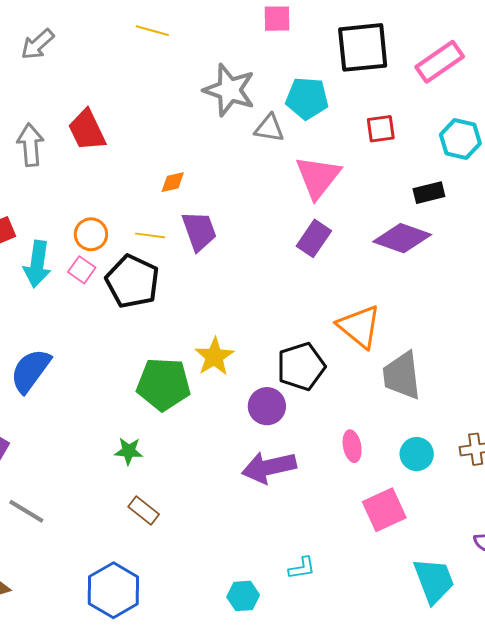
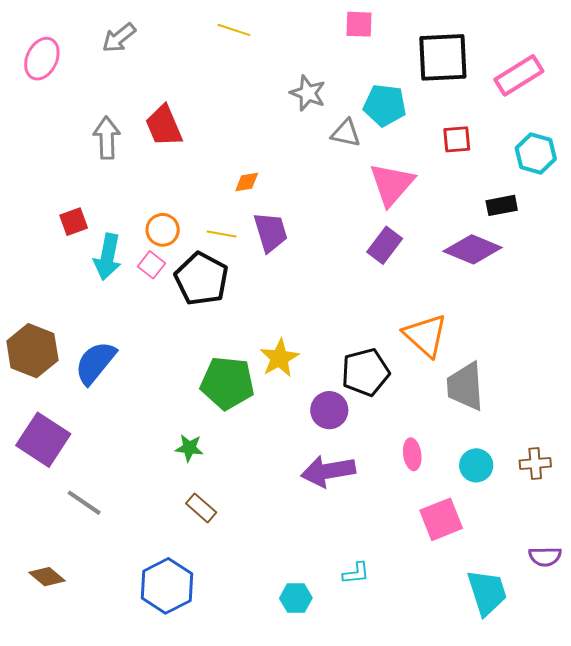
gray star: (229, 90) -> (308, 93), size x0.7

